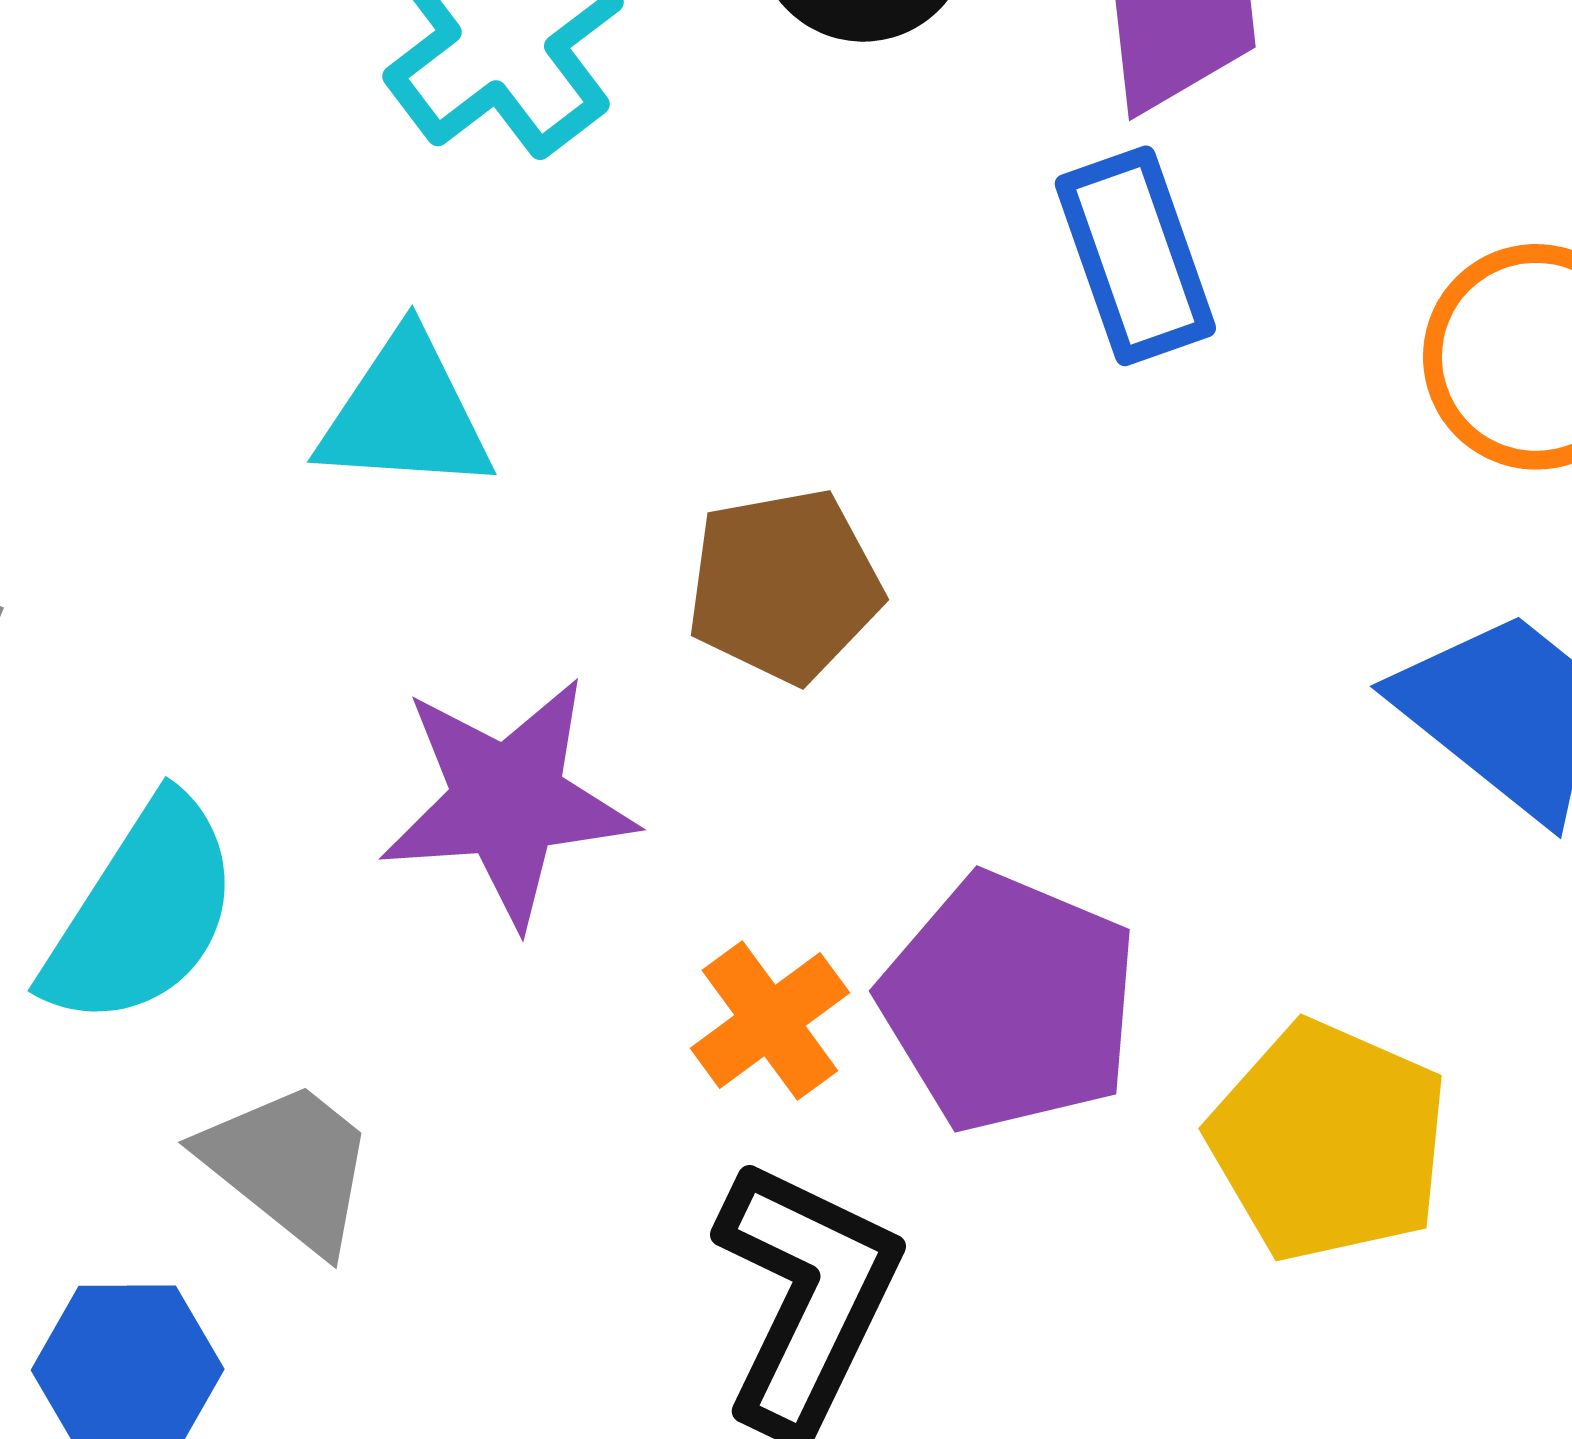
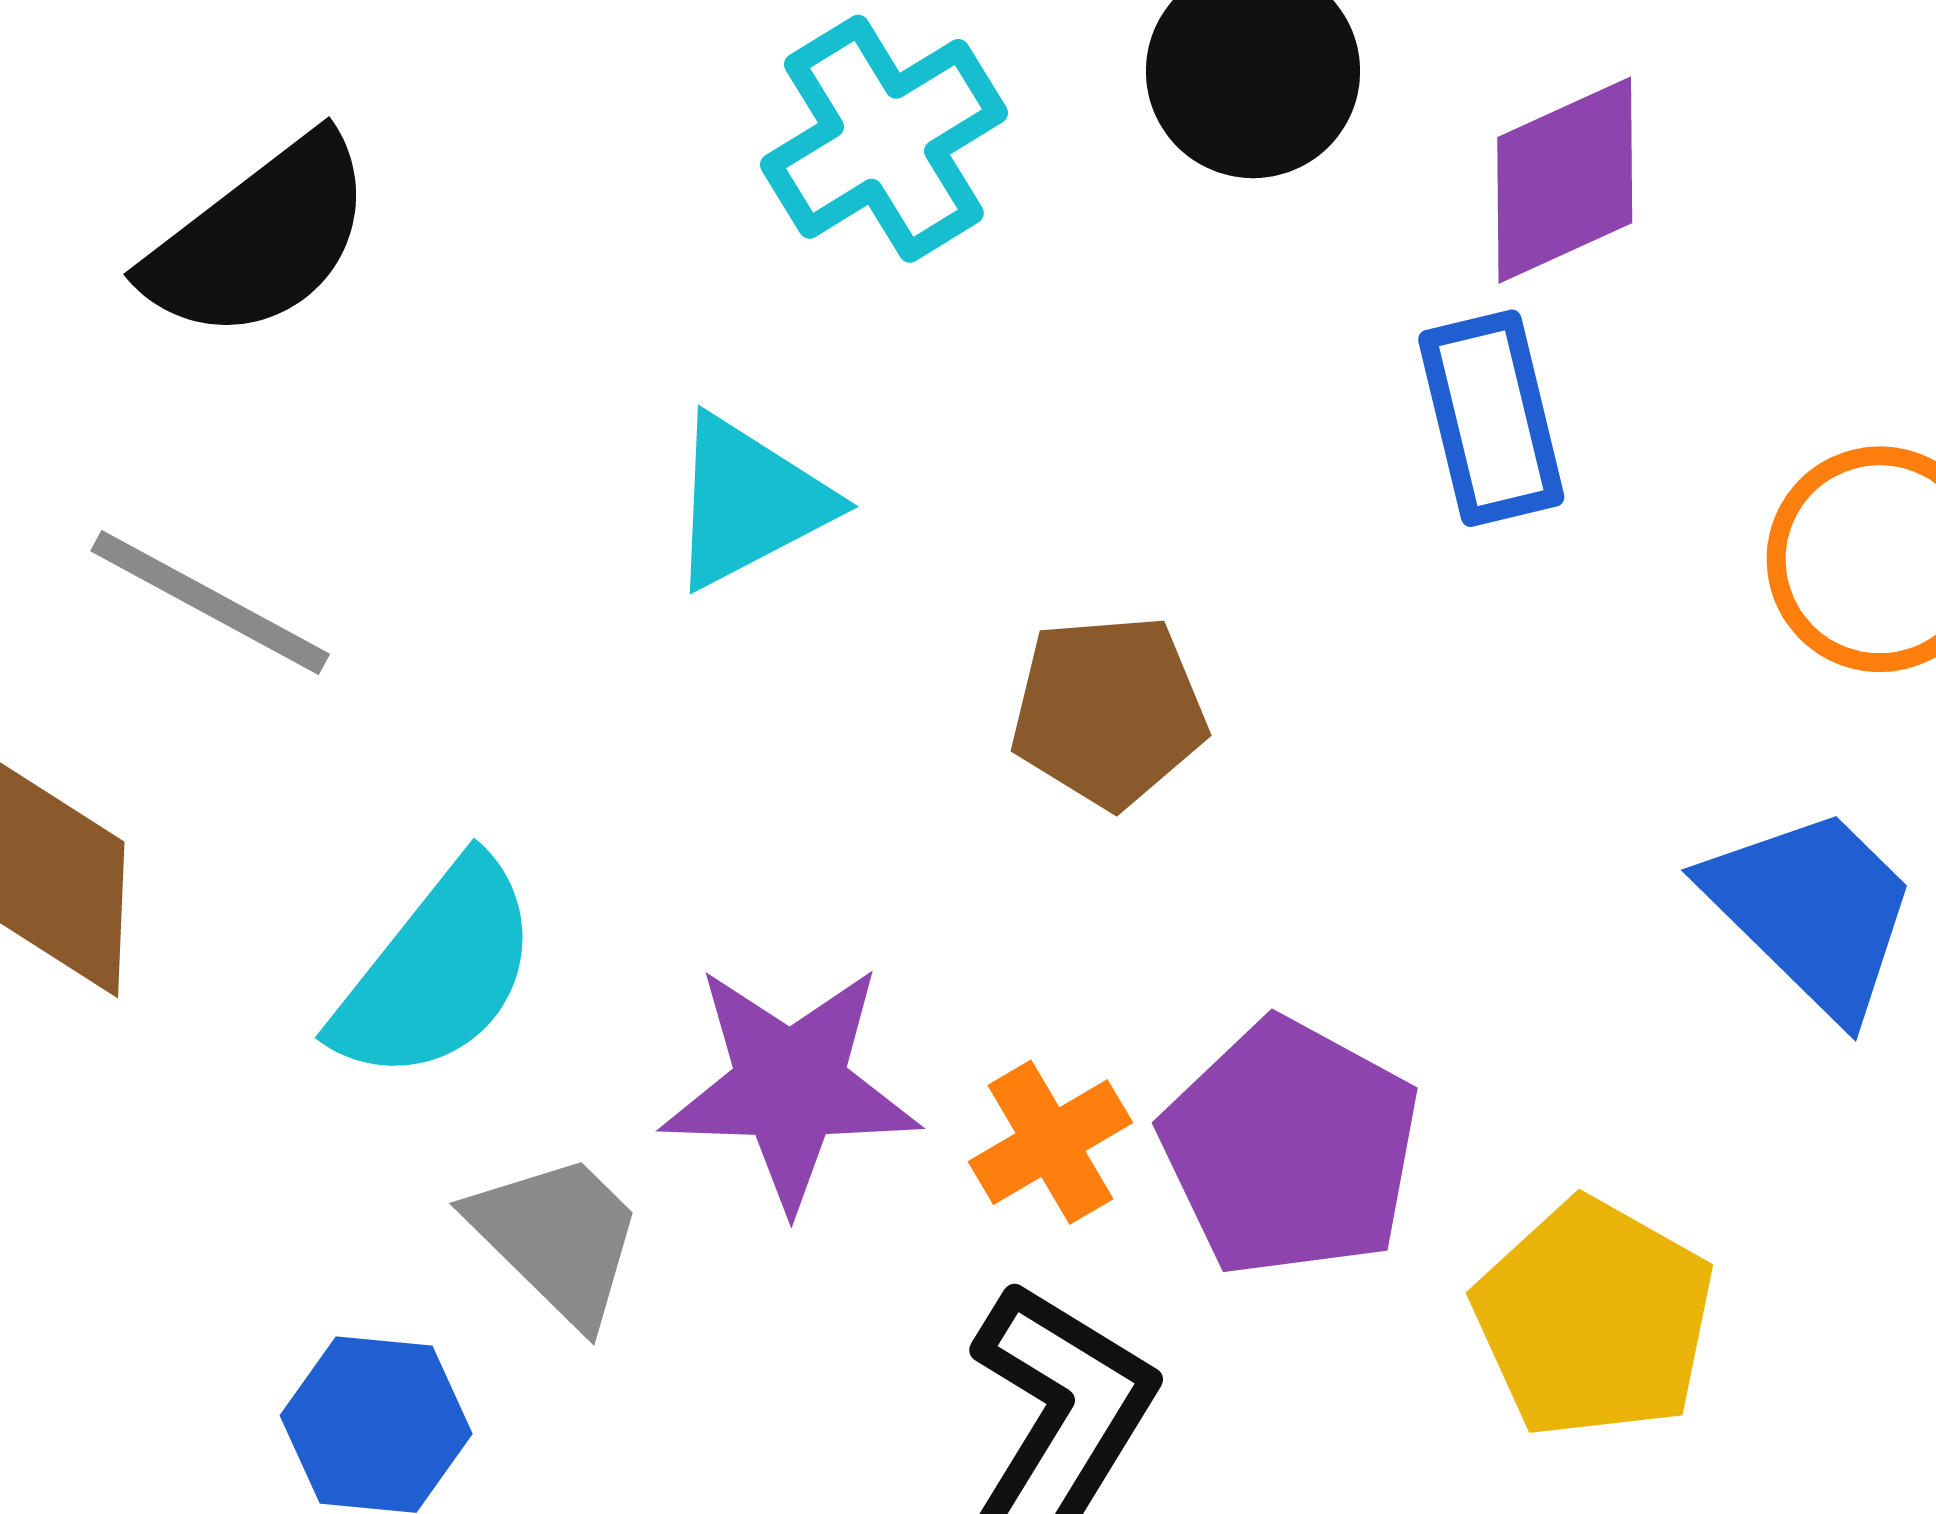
cyan triangle: (405, 414) -> (749, 502), turned -37
purple star: (508, 801) -> (790, 1086), moved

